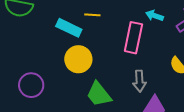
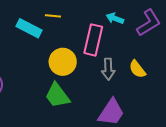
yellow circle: (78, 59) -> (63, 62), moved
gray arrow: (139, 81) -> (108, 69), moved

